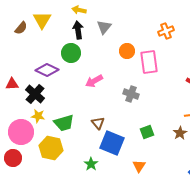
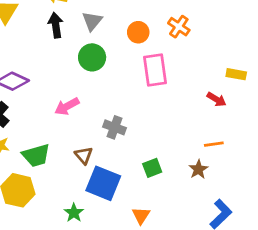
orange cross: (166, 31) -> (179, 27), turned -35
orange circle: (127, 51) -> (138, 32), moved
green circle: (71, 53) -> (92, 57), moved
pink arrow: (94, 81) -> (67, 106), moved
gray cross: (131, 94) -> (114, 127), moved

